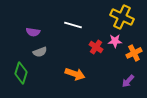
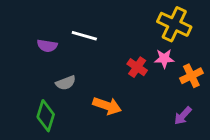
white line: (73, 25) -> (84, 36), moved
gray semicircle: (40, 52) -> (66, 83), moved
green diamond: (21, 73) -> (46, 116), moved

